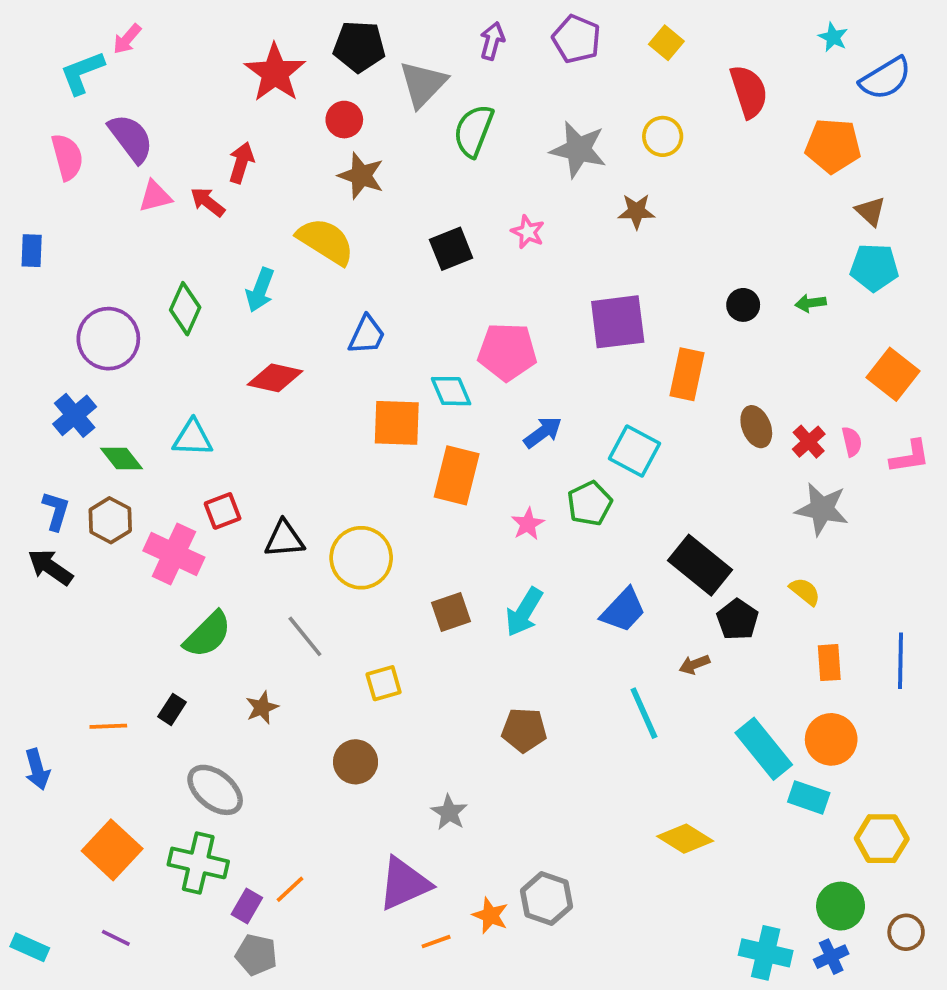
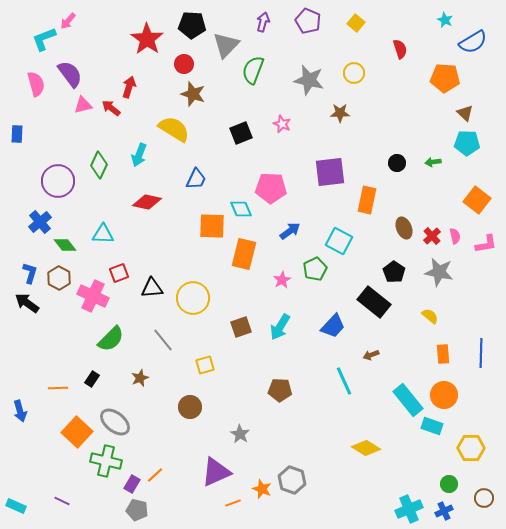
red semicircle: (749, 91) -> (400, 49), size x0.7
black pentagon: (738, 620) -> (394, 272), moved
orange square: (112, 850) -> (77, 432), moved
green circle: (841, 906) -> (449, 484), size x0.7
cyan cross: (766, 953) -> (409, 509), turned -36

